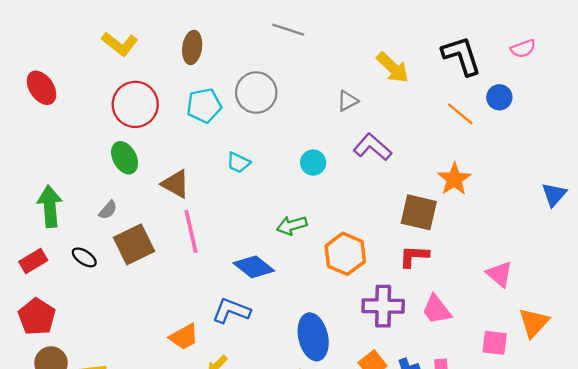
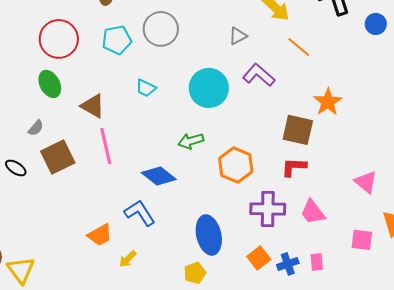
blue circle: (499, 97) -> (376, 24), moved
orange line: (460, 114) -> (299, 47), moved
cyan circle: (313, 163) -> (209, 88), size x1.8
blue L-shape: (231, 311) -> (140, 213), turned 36

